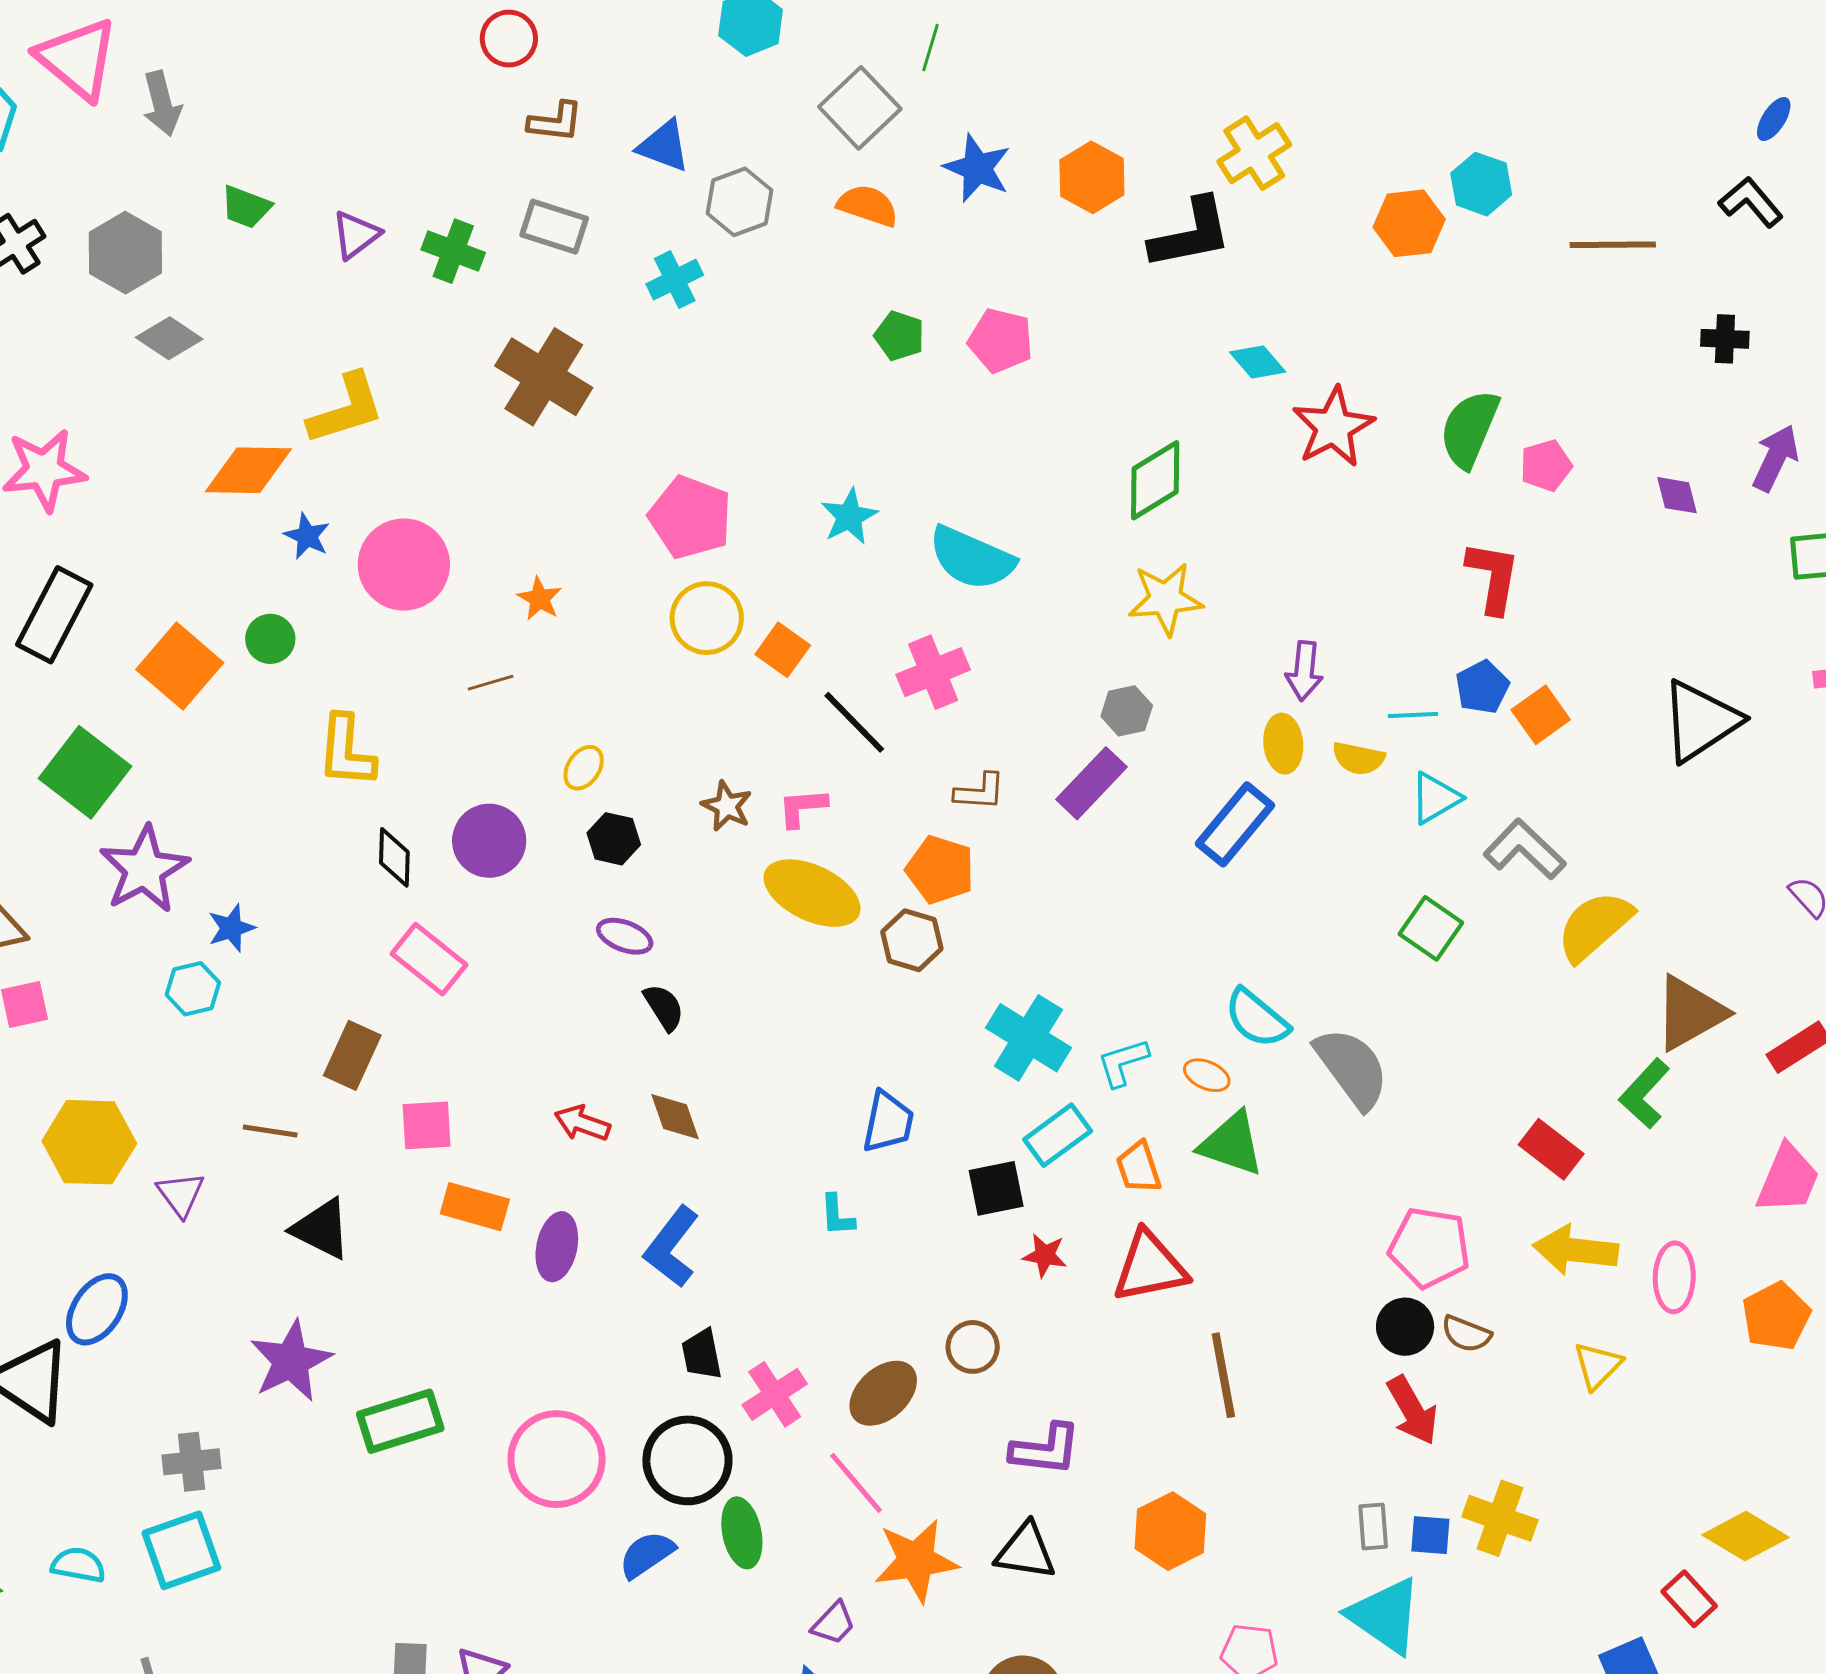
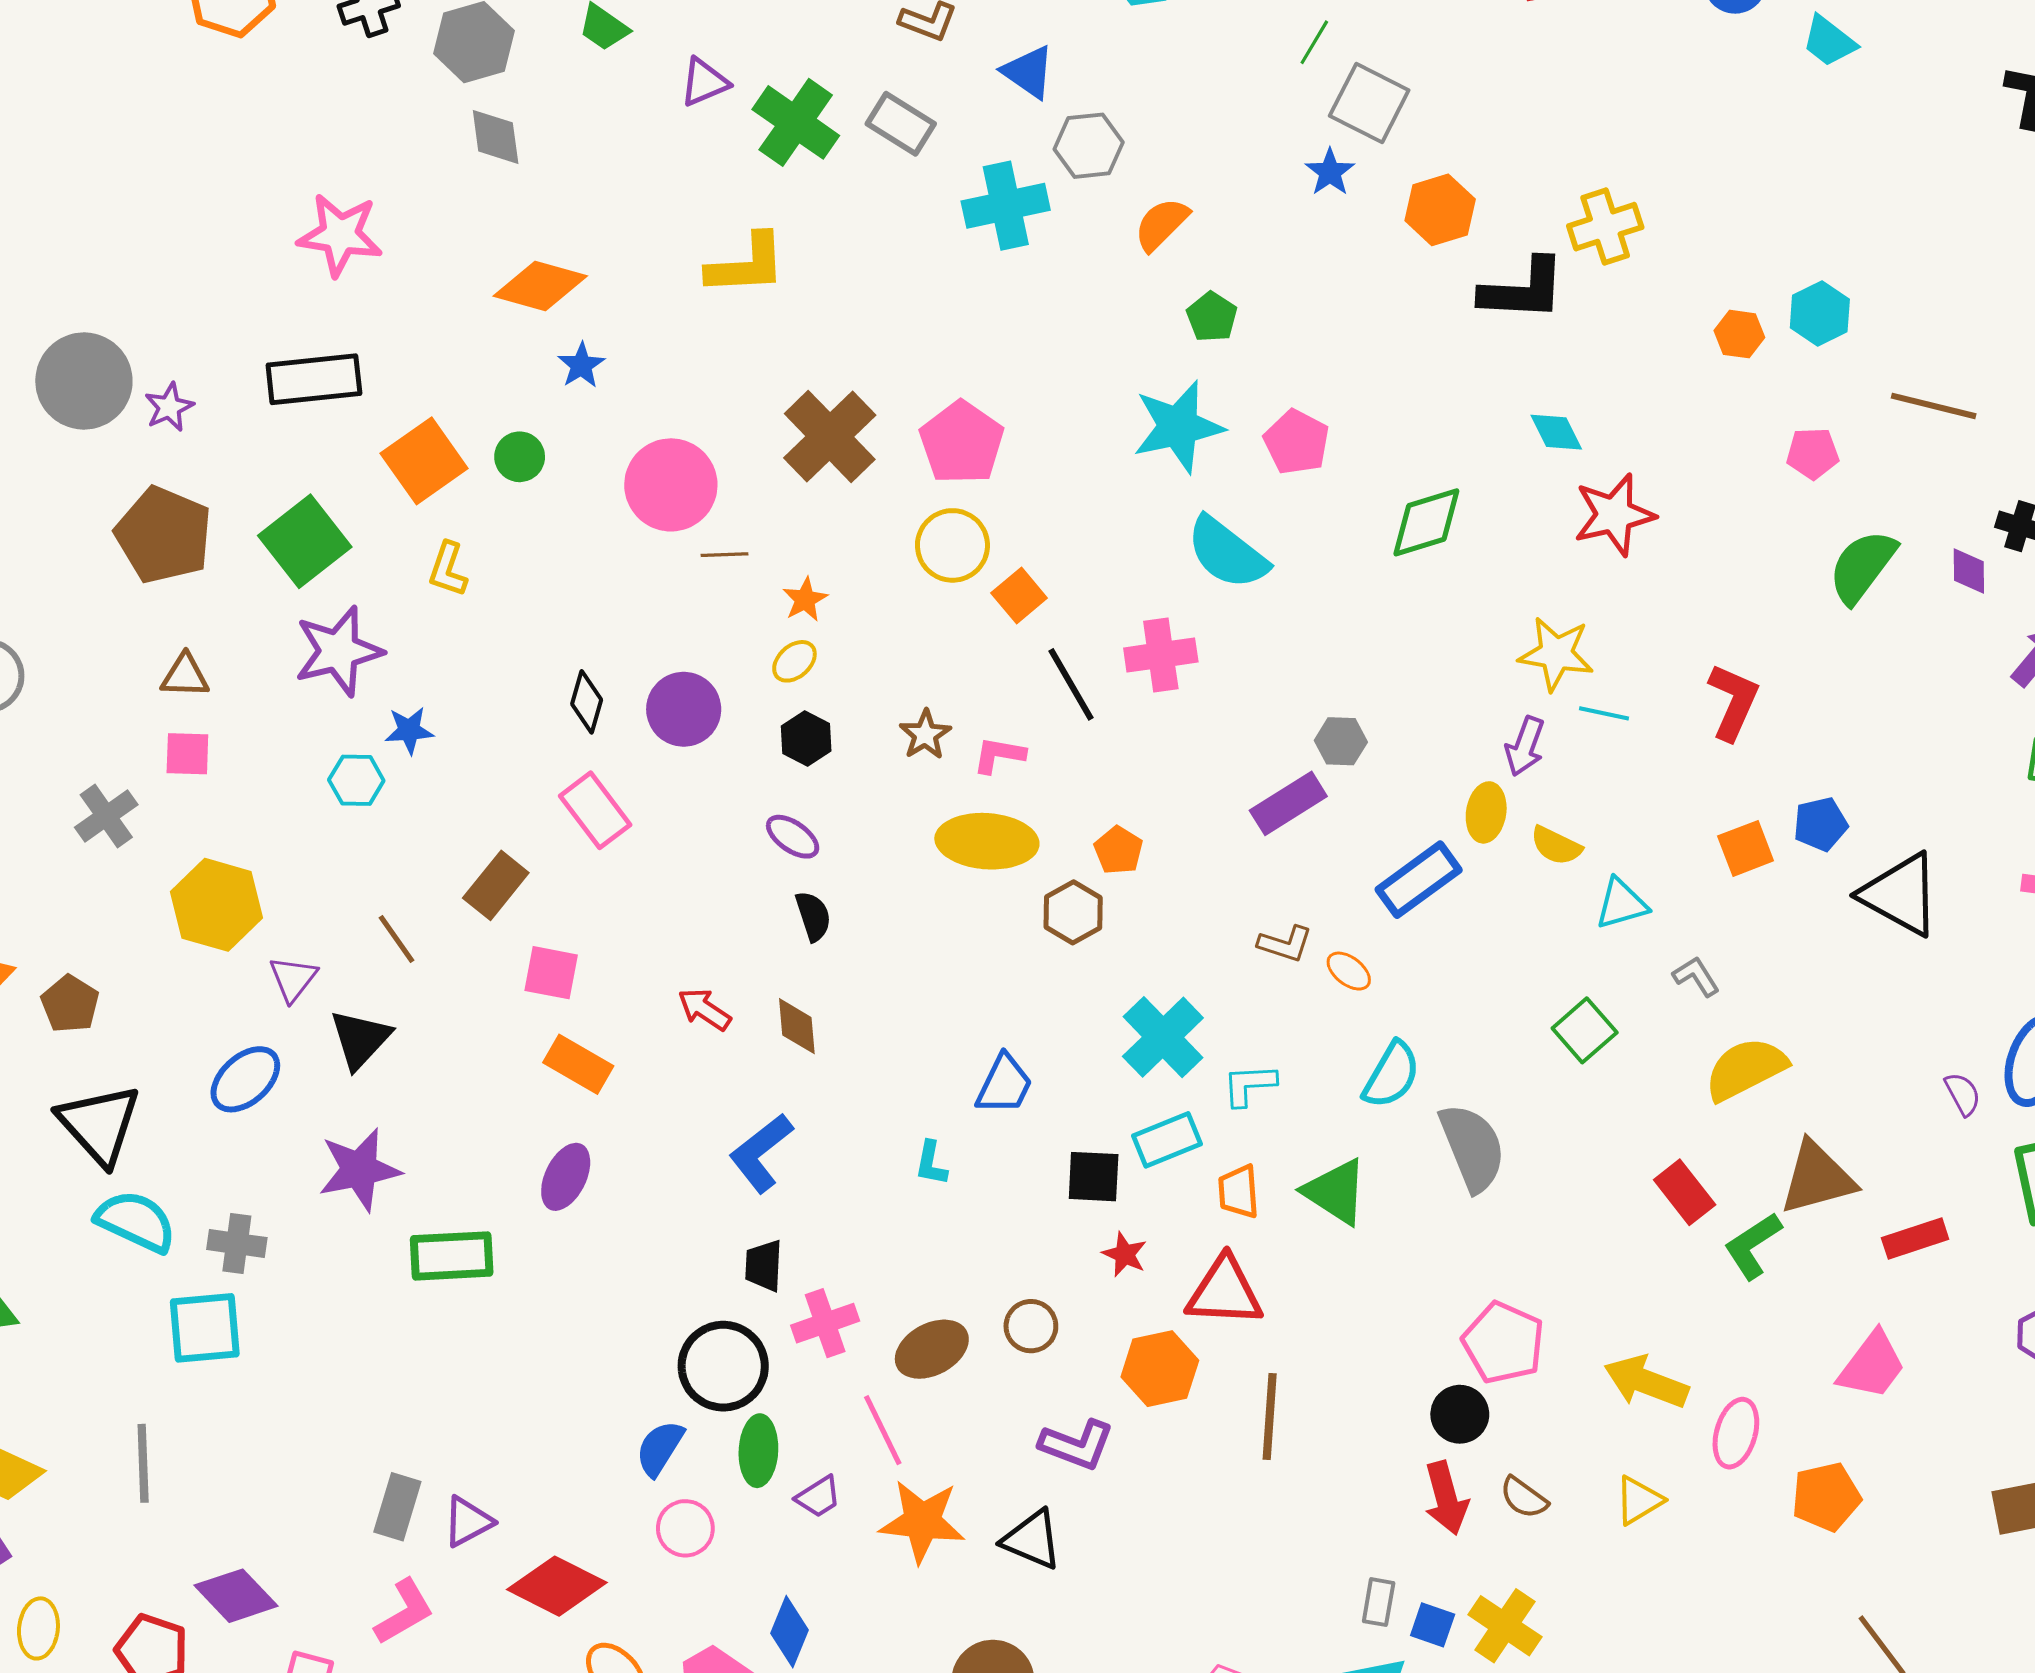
gray square: (860, 108) -> (1369, 103), moved, turned -34
blue star: (977, 168) -> (1330, 172), size x0.7
orange semicircle: (868, 206) -> (1161, 224), moved, turned -78
orange hexagon: (1409, 223) -> (1739, 334), size x0.7
green cross: (453, 251) -> (796, 122), size x1.4
cyan cross: (675, 280) -> (1006, 206), size x1.5
gray diamond: (169, 338) -> (496, 137), turned 34
pink pentagon: (1001, 341) -> (1297, 442), moved
brown cross: (544, 377) -> (830, 437), moved
yellow L-shape: (346, 409) -> (746, 265), moved
green semicircle: (1469, 429) -> (1862, 567), moved
pink pentagon: (1546, 466) -> (1813, 453), moved
purple diamond: (1677, 495) -> (1969, 571), moved
cyan star: (849, 517) -> (1178, 427), moved, size x1.6
pink circle: (404, 565) -> (671, 485), moved
orange star: (539, 599) -> (805, 600), moved
yellow star: (1165, 599) -> (1556, 654), moved
black rectangle: (54, 615) -> (314, 379), turned 42
blue pentagon: (1482, 687) -> (1820, 824), moved
cyan line: (1413, 715) -> (1604, 713), moved
black triangle: (1700, 721) -> (1901, 894), turned 48
yellow L-shape: (346, 751) -> (448, 569), moved, size x0.7
brown L-shape: (980, 792) -> (1285, 944), moved
gray L-shape: (1525, 849) -> (1696, 976), size x0.6
orange pentagon: (940, 870) -> (1118, 850), size x0.7
yellow ellipse: (812, 893) -> (987, 841), turned -36
cyan semicircle: (1257, 1018) -> (1392, 1075), turned -114
orange ellipse: (1207, 1075) -> (1349, 971), moved
brown line: (270, 1131) -> (397, 939), turned 32
red rectangle: (1551, 1149) -> (1685, 1192), moved
black triangle: (321, 1229) -> (360, 1039), moved, turned 32
purple ellipse: (557, 1247) -> (566, 1177), moved
blue ellipse: (97, 1309) -> (245, 1079), moved
brown semicircle: (1466, 1334) -> (1524, 1498), moved
pink circle: (557, 1459) -> (685, 1528), moved, size x0.6
orange hexagon: (1170, 1531) -> (1160, 1369), moved
blue semicircle: (647, 1555) -> (660, 1448), turned -38
cyan semicircle: (78, 1565) -> (136, 1221), moved, size x1.5
purple trapezoid: (834, 1623) -> (818, 1497), moved

